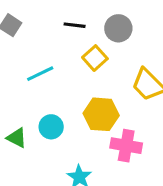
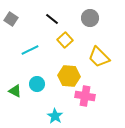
black line: (75, 25) -> (52, 19), turned 32
gray circle: (118, 28) -> (90, 18), moved

